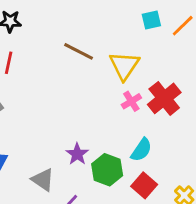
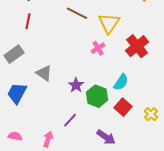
pink cross: (131, 101) -> (98, 48), moved
gray triangle: (43, 180) -> (44, 73), moved

